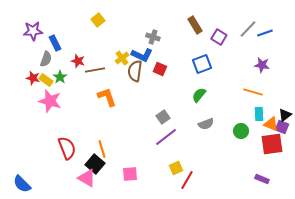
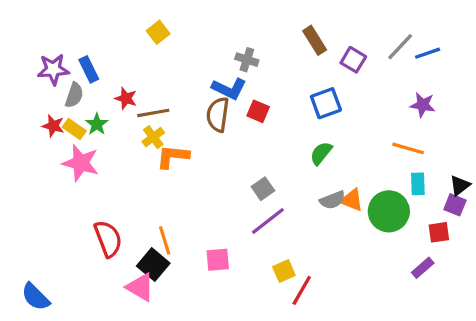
purple star: (33, 31) -> (53, 69), moved
yellow cross: (122, 58) -> (153, 137), moved
orange L-shape: (107, 97) -> (173, 156), turned -65
orange triangle: (271, 124) -> (352, 200), moved
green circle: (241, 131) -> (389, 211), size x1.6
red square: (272, 144) -> (439, 232), size x0.6
pink square: (130, 174) -> (218, 260), moved
purple rectangle: (262, 179) -> (423, 268), moved, turned -64

